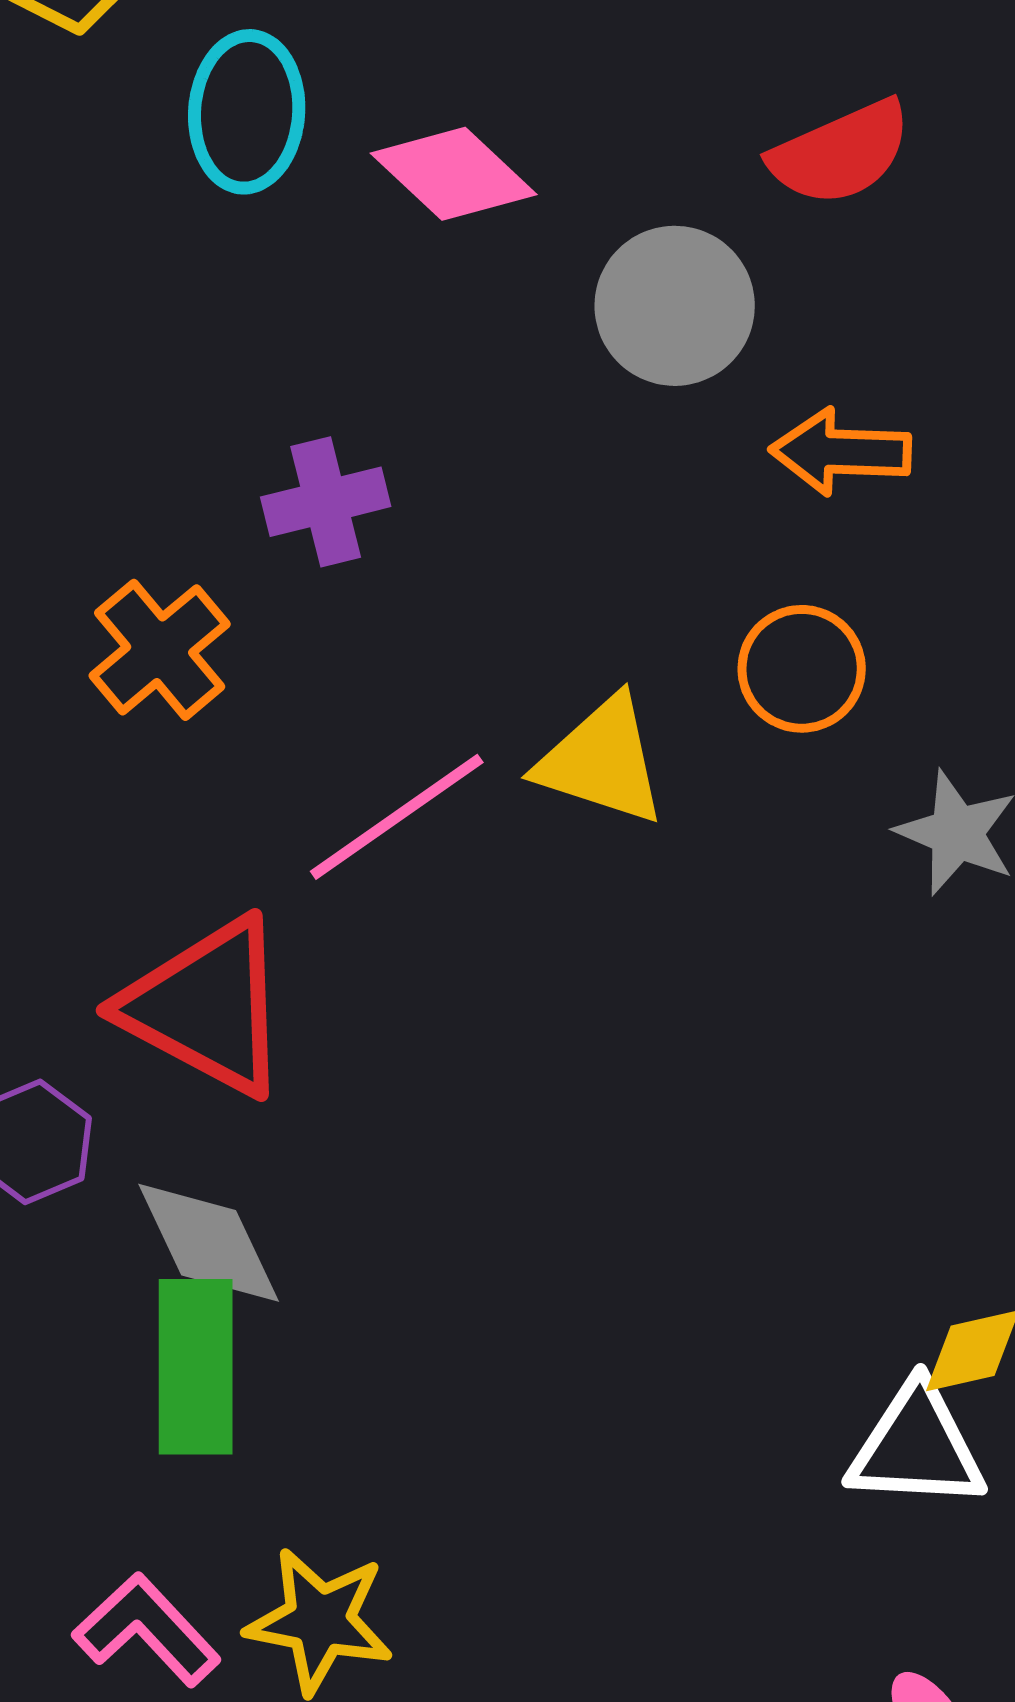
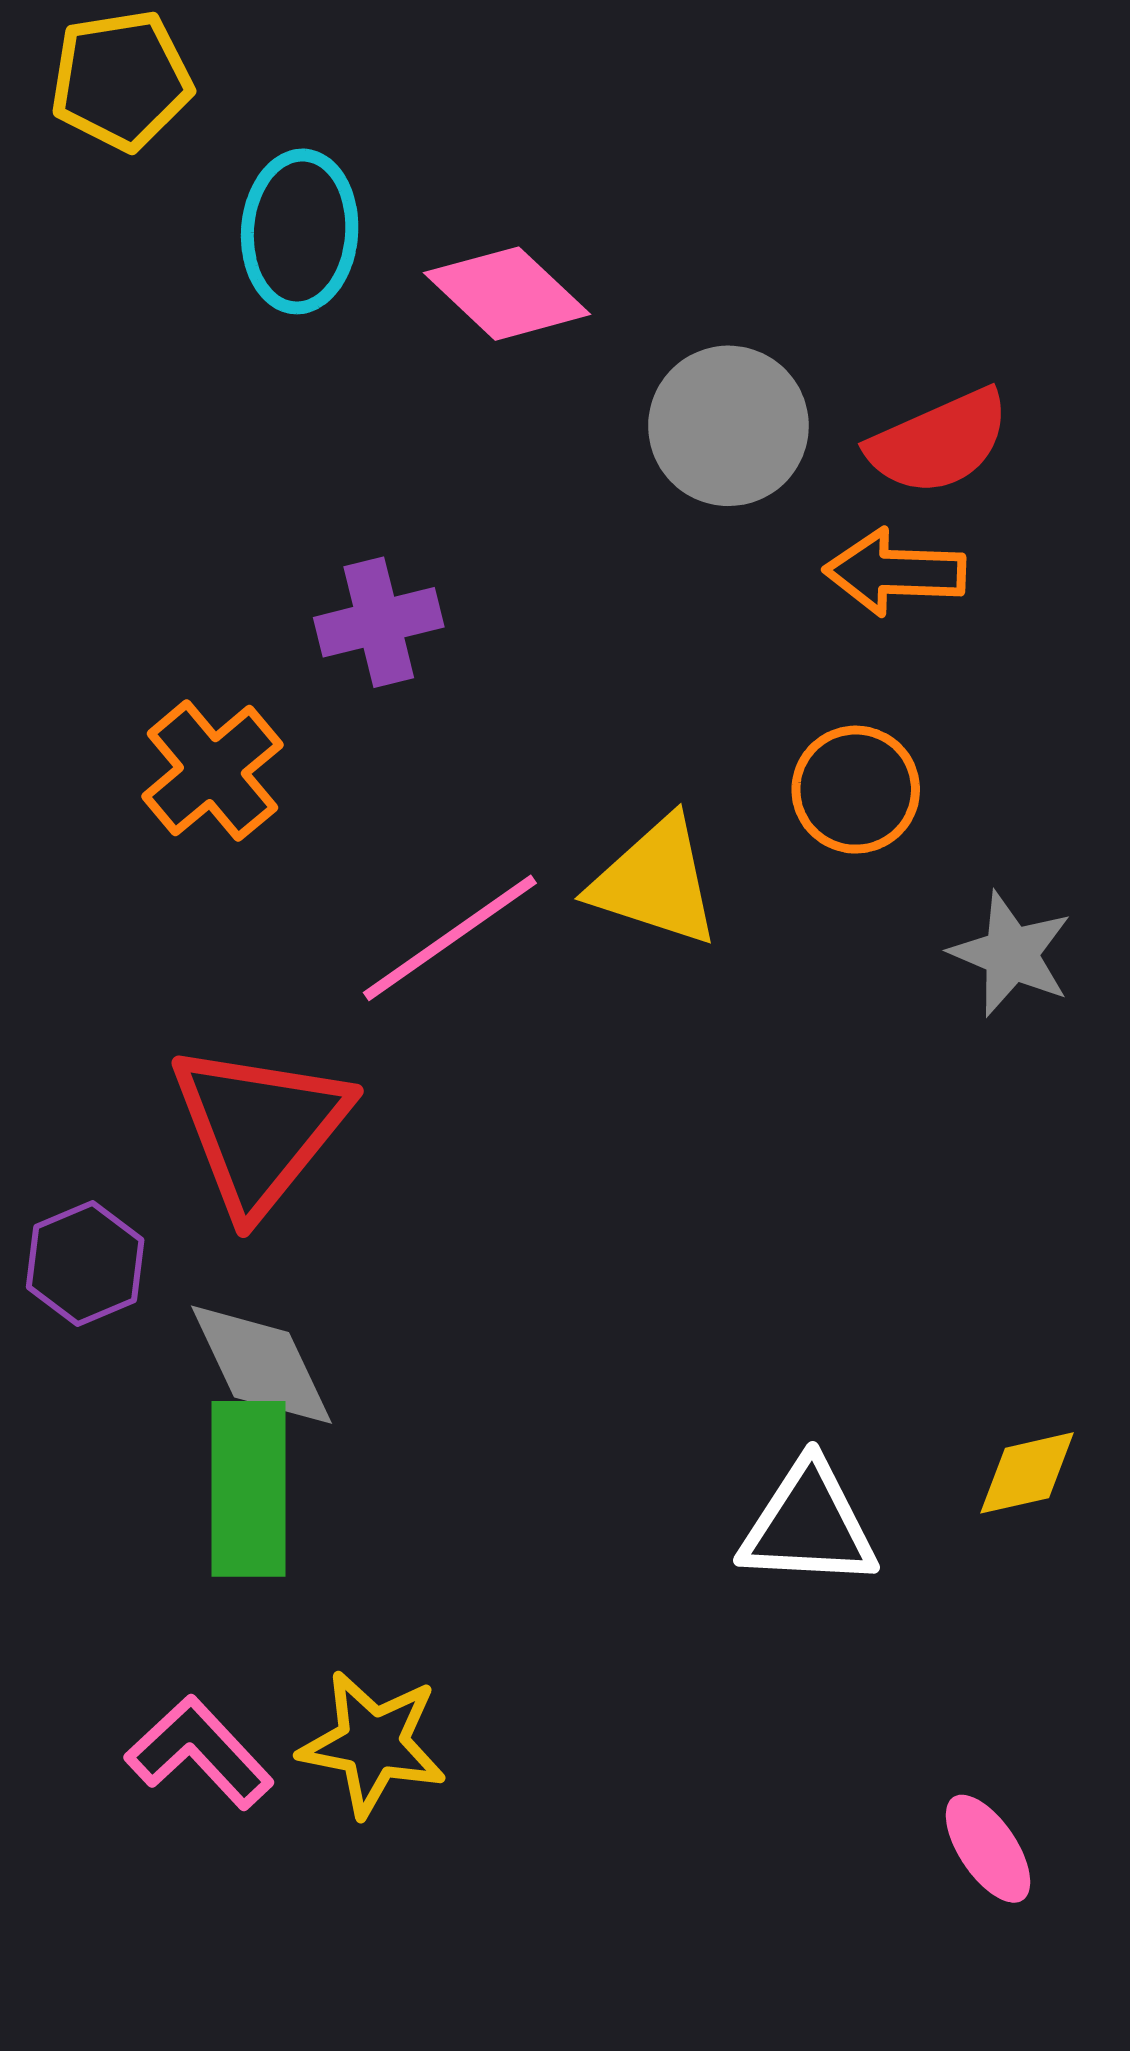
red semicircle: (841, 153) -> (939, 442), moved
red triangle: (207, 1007) -> (260, 1128), turned 41
white triangle: (917, 1447) -> (809, 1525), moved

